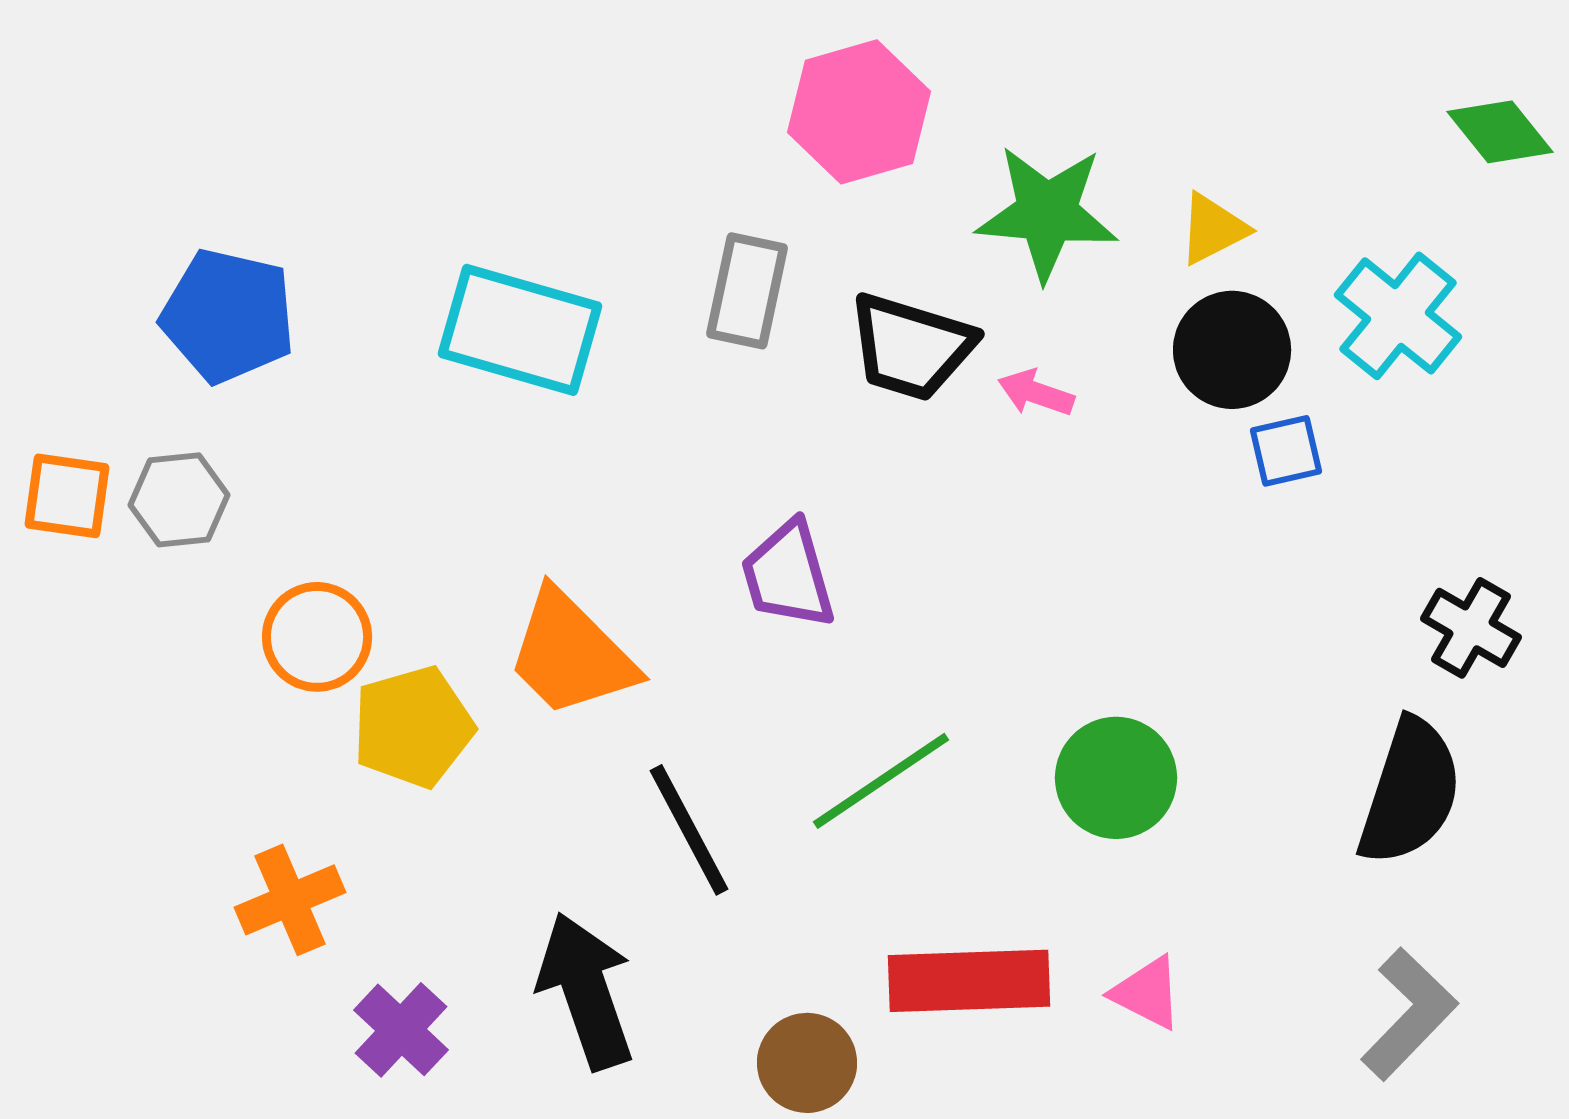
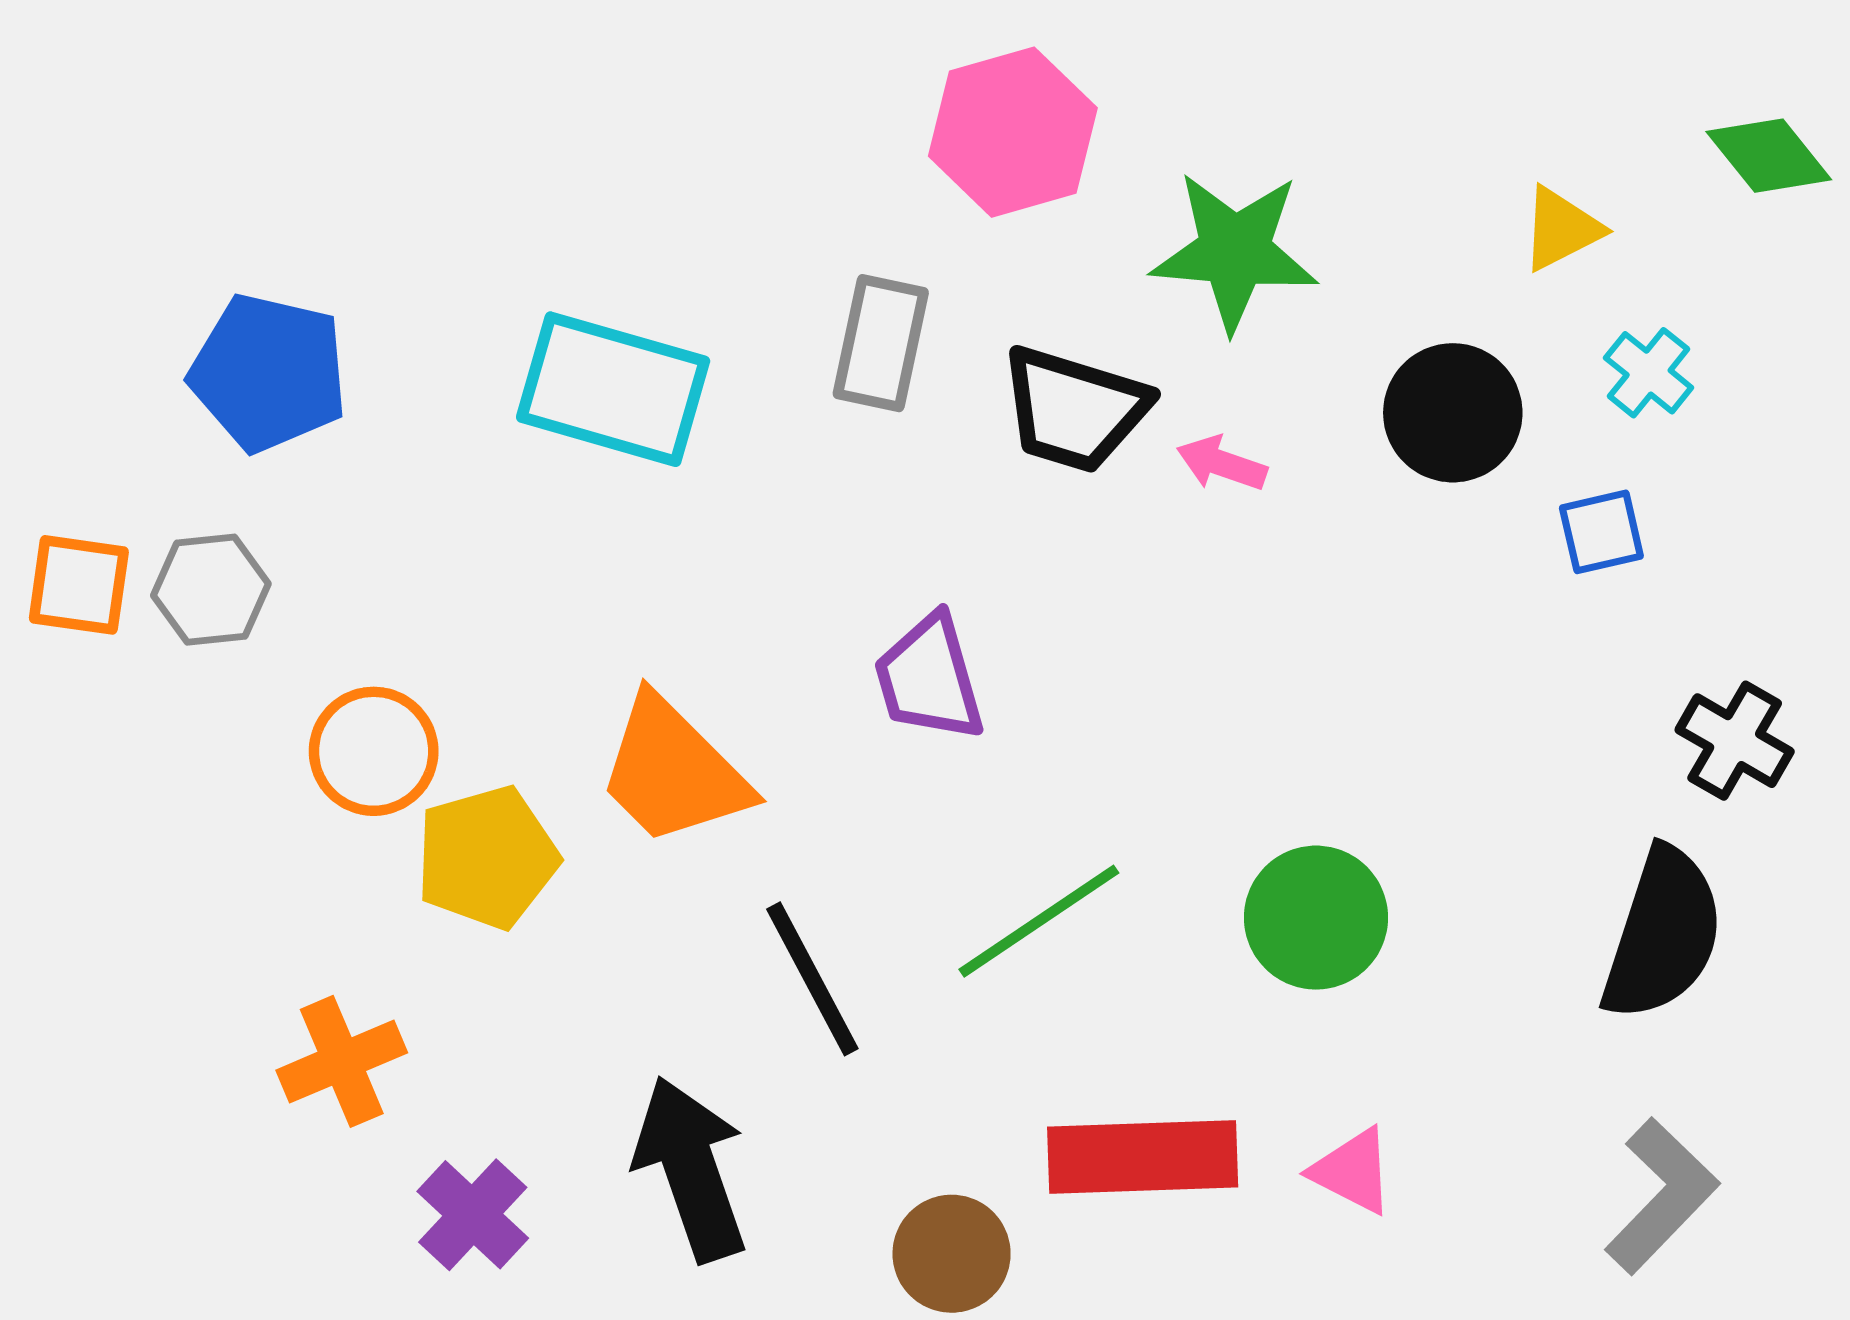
yellow triangle: (1213, 229) -> (1561, 229), moved
cyan cross: (1398, 316) -> (1649, 373), size x0.6
blue square: (1286, 451) -> (1601, 532), moved

